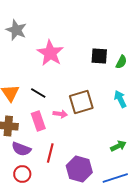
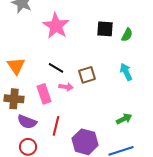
black line: (38, 93) -> (56, 68), moved
brown square: (81, 102) -> (87, 75), size x0.7

